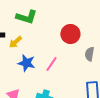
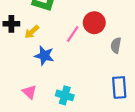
pink line: (51, 64) -> (73, 34), moved

